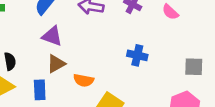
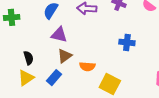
blue rectangle: (40, 90) -> (54, 78), turned 49

